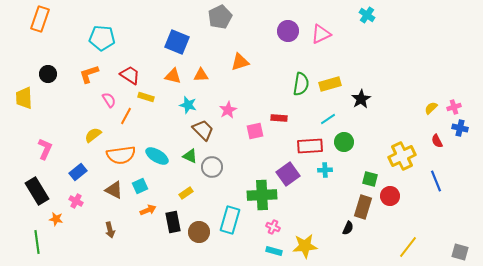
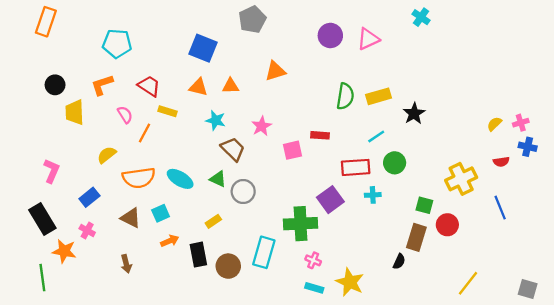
yellow trapezoid: (24, 98) -> (75, 112), moved
red semicircle: (437, 141) -> (501, 162), turned -72
orange star: (56, 219) -> (64, 251), size x1.5
yellow star: (305, 246) -> (350, 282), turned 30

